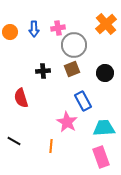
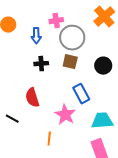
blue arrow: (34, 29) -> (36, 36), moved
brown square: (72, 69) -> (70, 62), turned 35
red semicircle: (21, 98) -> (32, 98), moved
black line: (14, 141) -> (12, 119), moved

